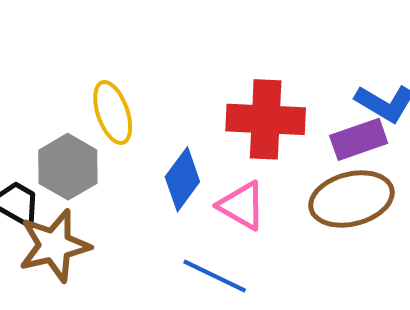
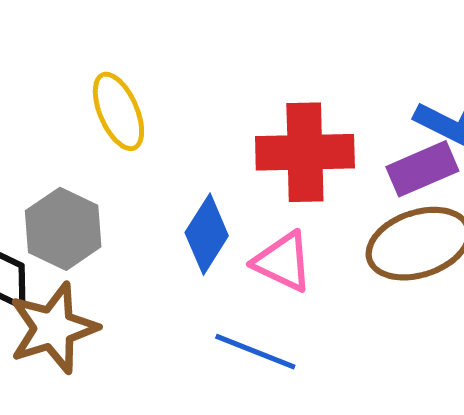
yellow ellipse: (113, 113) -> (118, 111), moved

